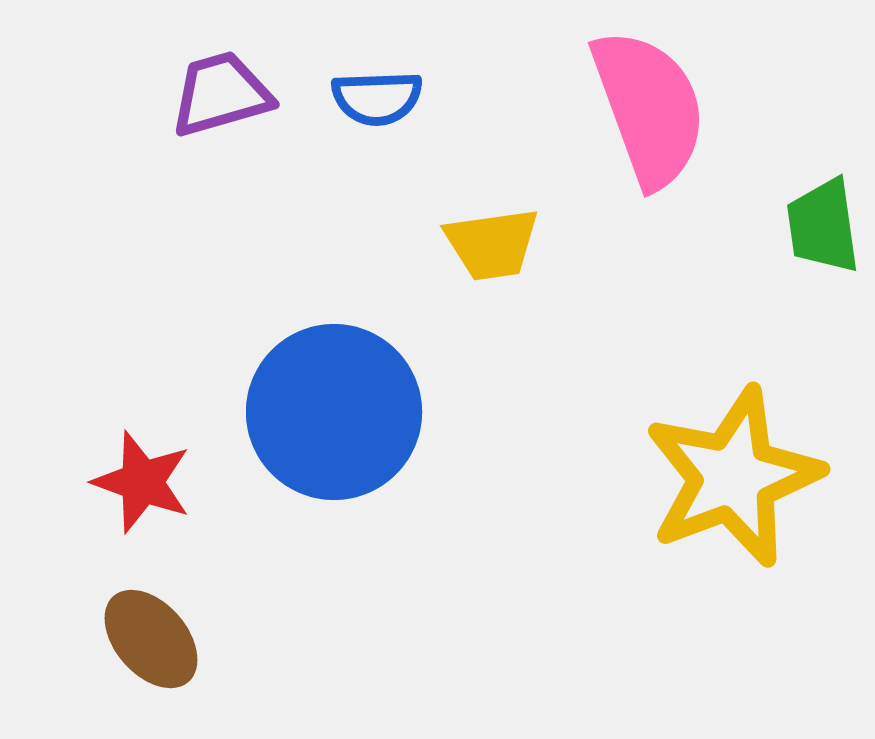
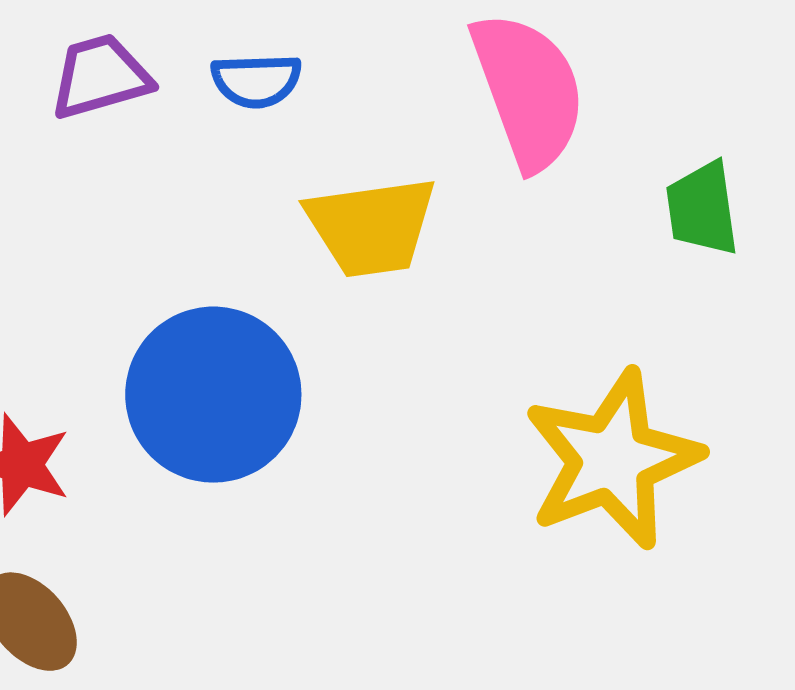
yellow trapezoid: (492, 244) -> (371, 227), size x1.4

